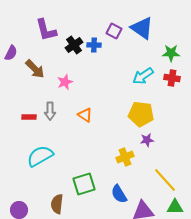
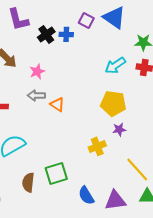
gray arrow: (50, 111) -> (36, 95), moved, turned 90
blue semicircle: (119, 194) -> (86, 195), moved
brown semicircle: (57, 204) -> (28, 182), moved

